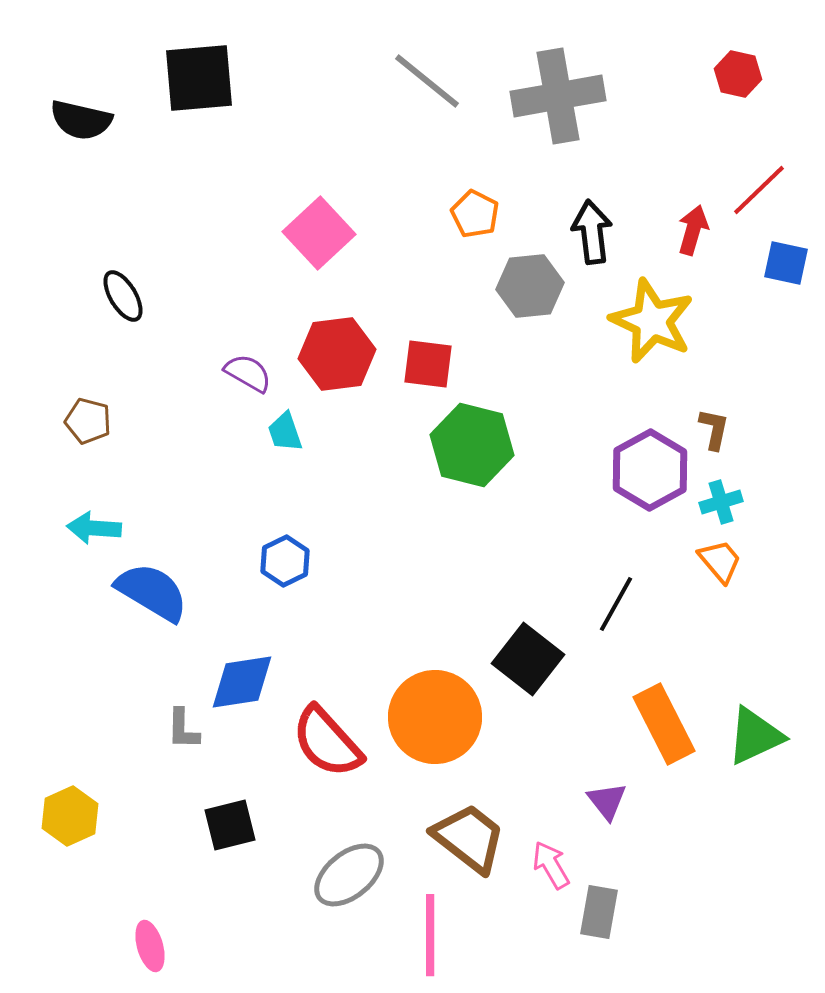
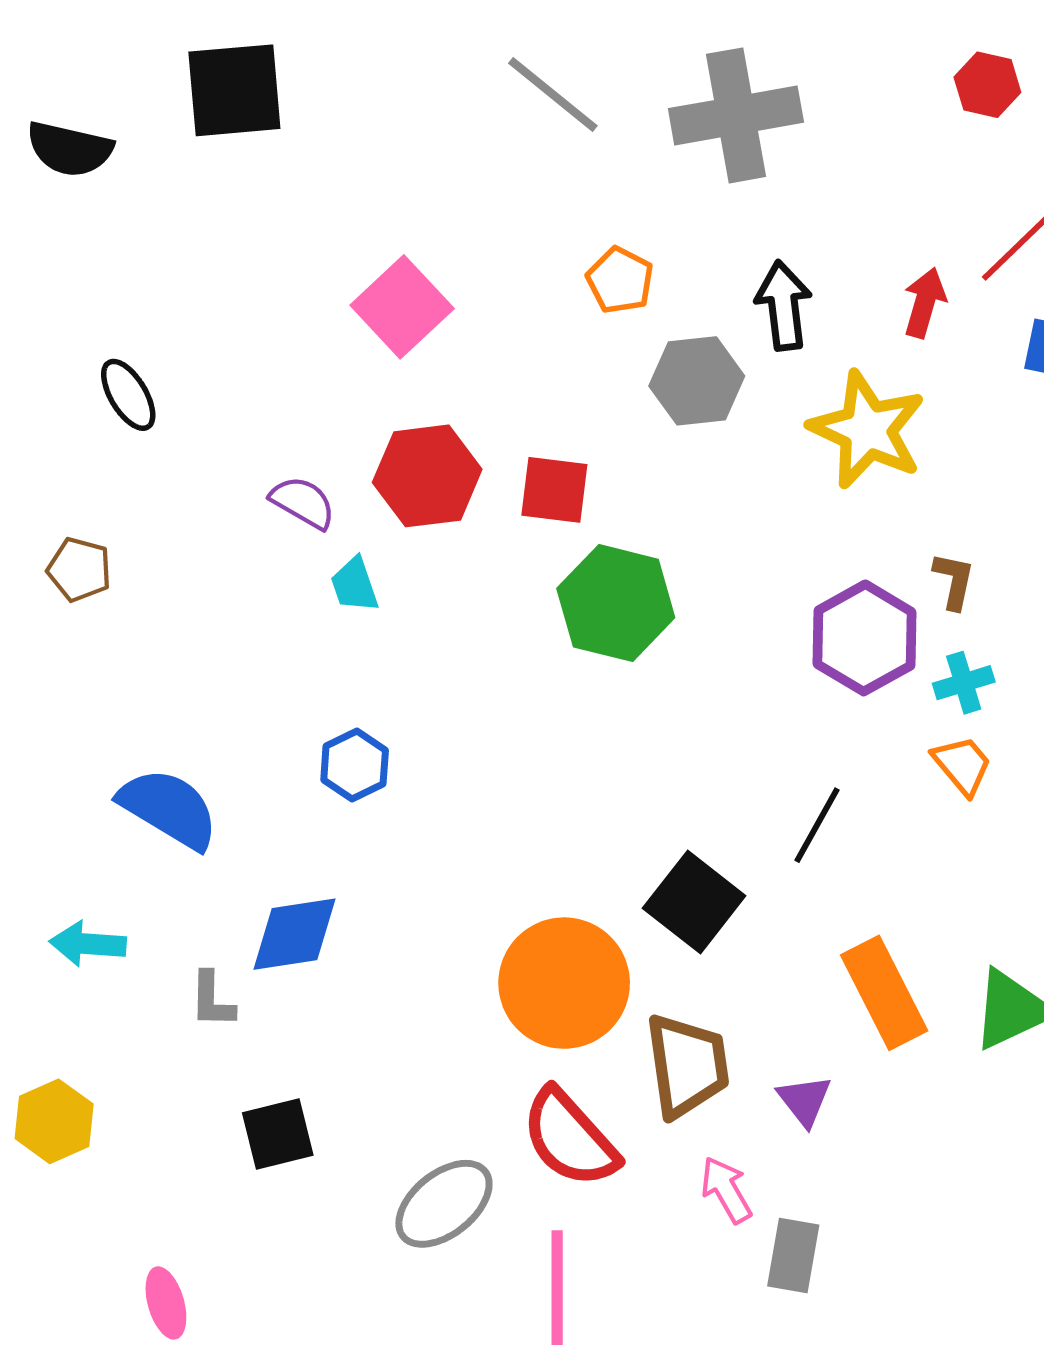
cyan arrow: (94, 528) -> (88, 944), moved
red semicircle: (327, 742) -> (570, 1138), moved
brown trapezoid: (469, 838) -> (687, 1065), moved, turned 44

